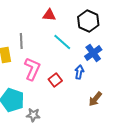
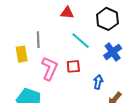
blue arrow: (79, 72) -> (98, 82), moved
red square: (55, 80) -> (73, 66), moved, turned 32

